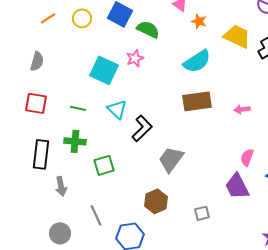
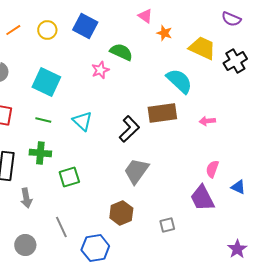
green semicircle: (148, 29) -> (121, 52), moved
cyan semicircle: (197, 61) -> (179, 81), moved, turned -104
cyan square: (104, 70) -> (46, 82), moved
black L-shape: (142, 128) -> (129, 129), moved

